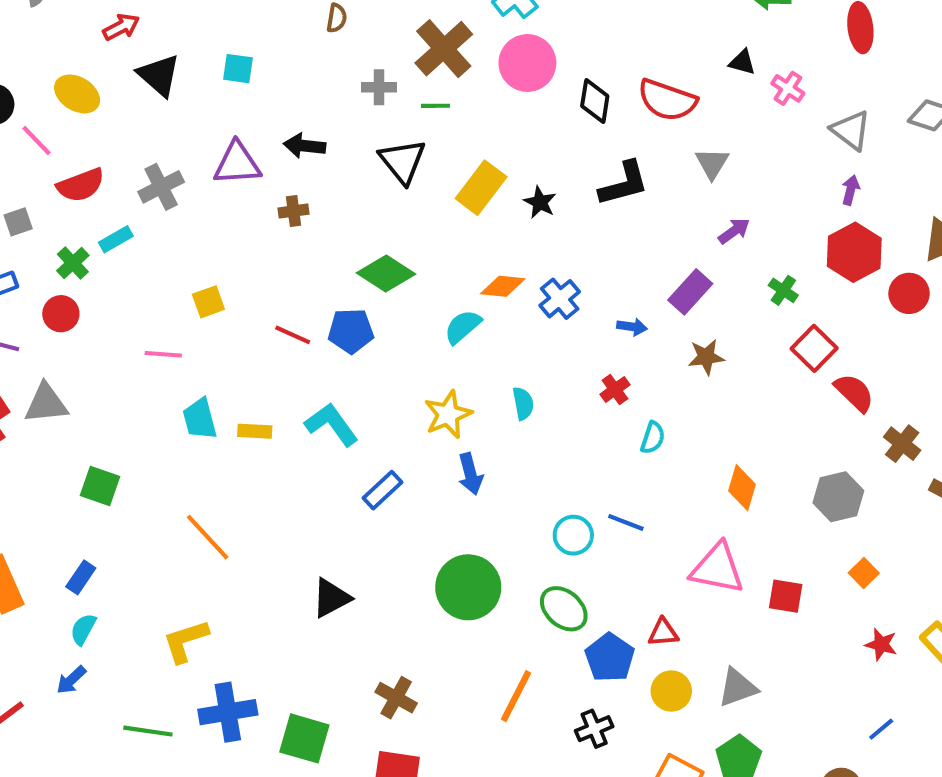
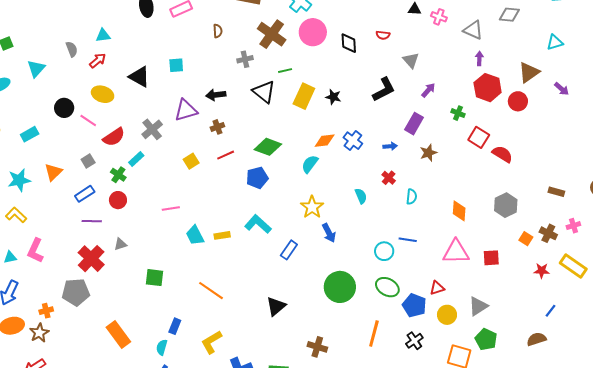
red arrow: (121, 27) -> (98, 61), moved
red semicircle: (667, 100) -> (383, 35), size x0.5
green line: (435, 106) -> (285, 71), moved
black L-shape: (624, 184) -> (384, 90), moved
yellow square: (208, 302) -> (191, 161), moved
red line: (293, 335) -> (226, 155), moved, turned -36
gray triangle: (46, 403) -> (120, 244), size x0.6
cyan semicircle: (523, 403) -> (361, 196), moved
brown cross: (902, 444) -> (548, 233), moved
blue rectangle: (81, 577) -> (175, 326), moved

